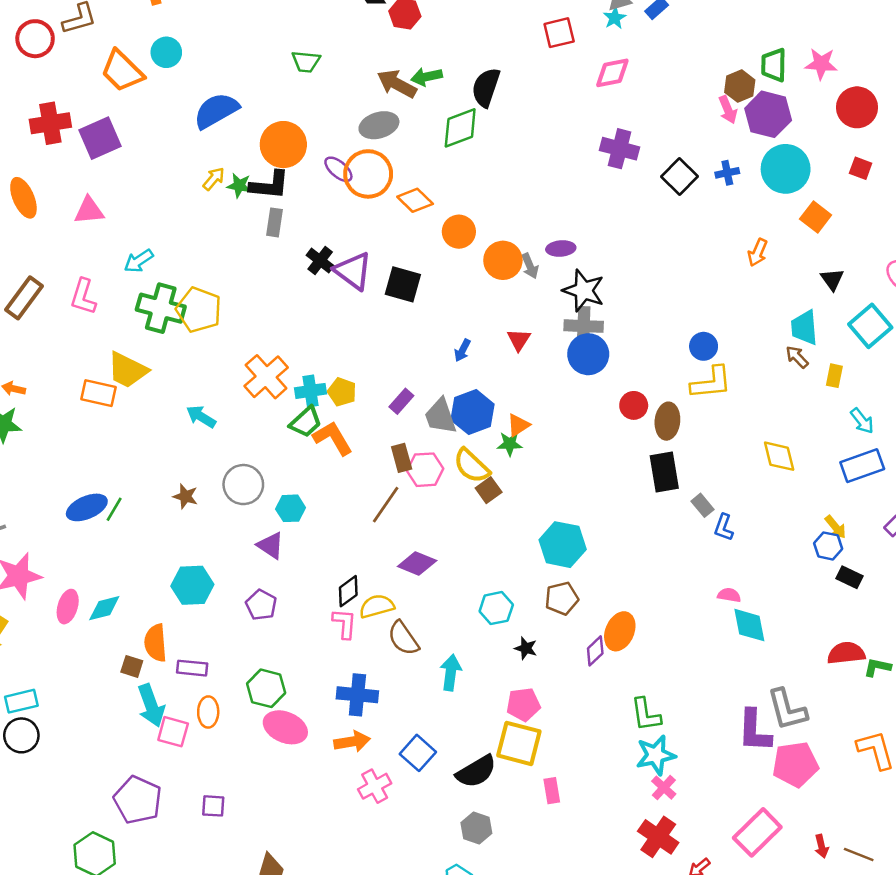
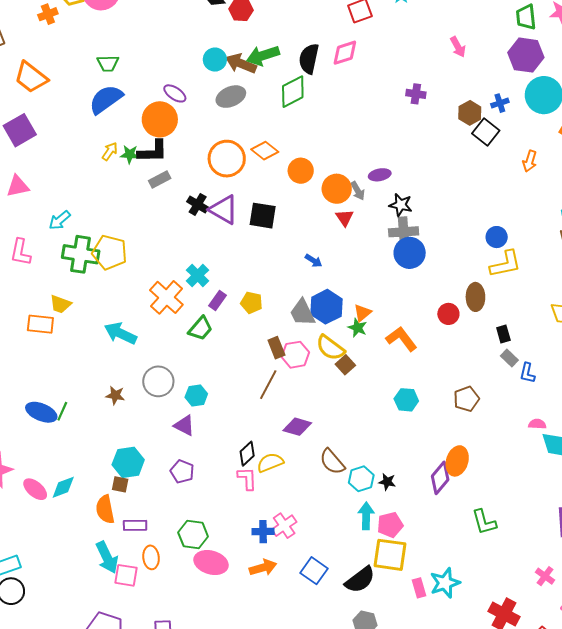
cyan circle: (166, 52) -> (215, 60), moved
green trapezoid: (306, 62) -> (108, 63), moved
pink diamond: (612, 73) -> (345, 53), moved
green arrow: (427, 77) -> (263, 56), size x1.4
brown hexagon: (740, 86) -> (470, 113), moved
pink arrow: (728, 110) -> (458, 47), moved
purple cross: (620, 149) -> (416, 94), size x0.7
purple ellipse: (338, 169) -> (175, 93), moved
orange circle: (368, 174) -> (227, 159), moved
black square: (679, 177) -> (486, 132), moved
gray rectangle: (274, 222) -> (160, 179), turned 60
black star: (584, 291) -> (401, 205), size x0.7
red triangle: (519, 340) -> (345, 218), moved
blue arrow: (462, 350) -> (314, 261), turned -78
yellow trapezoid: (127, 370) -> (60, 304), size x0.7
cyan cross: (311, 391) -> (198, 275), moved, turned -30
yellow pentagon: (342, 392) -> (251, 303), moved
purple rectangle: (401, 401) -> (217, 301), moved
red circle: (634, 405) -> (448, 314), moved
cyan arrow: (201, 417) -> (120, 333), size x1.4
orange L-shape: (333, 438) -> (401, 339), moved
green star: (510, 444) -> (357, 328), turned 30
black rectangle: (664, 472) -> (503, 334), moved, size x0.6
blue ellipse: (87, 507) -> (41, 412), turned 52
cyan hexagon: (563, 545) -> (406, 400), size x0.7
brown pentagon: (562, 598) -> (466, 399), moved
pink ellipse: (68, 607) -> (35, 489), turned -60
cyan hexagon: (496, 608) -> (361, 479), moved
brown semicircle: (403, 638) -> (332, 462), moved
purple diamond: (595, 651) -> (440, 478), size x1.4
brown square: (132, 666) -> (120, 484), moved
cyan arrow: (451, 673) -> (366, 516), moved
blue cross: (357, 695) -> (263, 532), size x0.7
cyan star: (656, 755) -> (445, 583), moved
pink cross: (375, 786) -> (284, 526), moved
pink cross: (664, 788) -> (545, 576), moved

